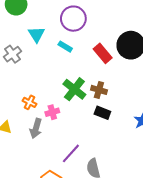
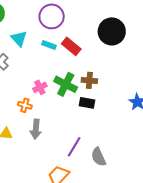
red rectangle: (103, 53) -> (71, 46), moved
pink cross: (52, 112) -> (40, 87), moved
black rectangle: (102, 113) -> (87, 103), moved

